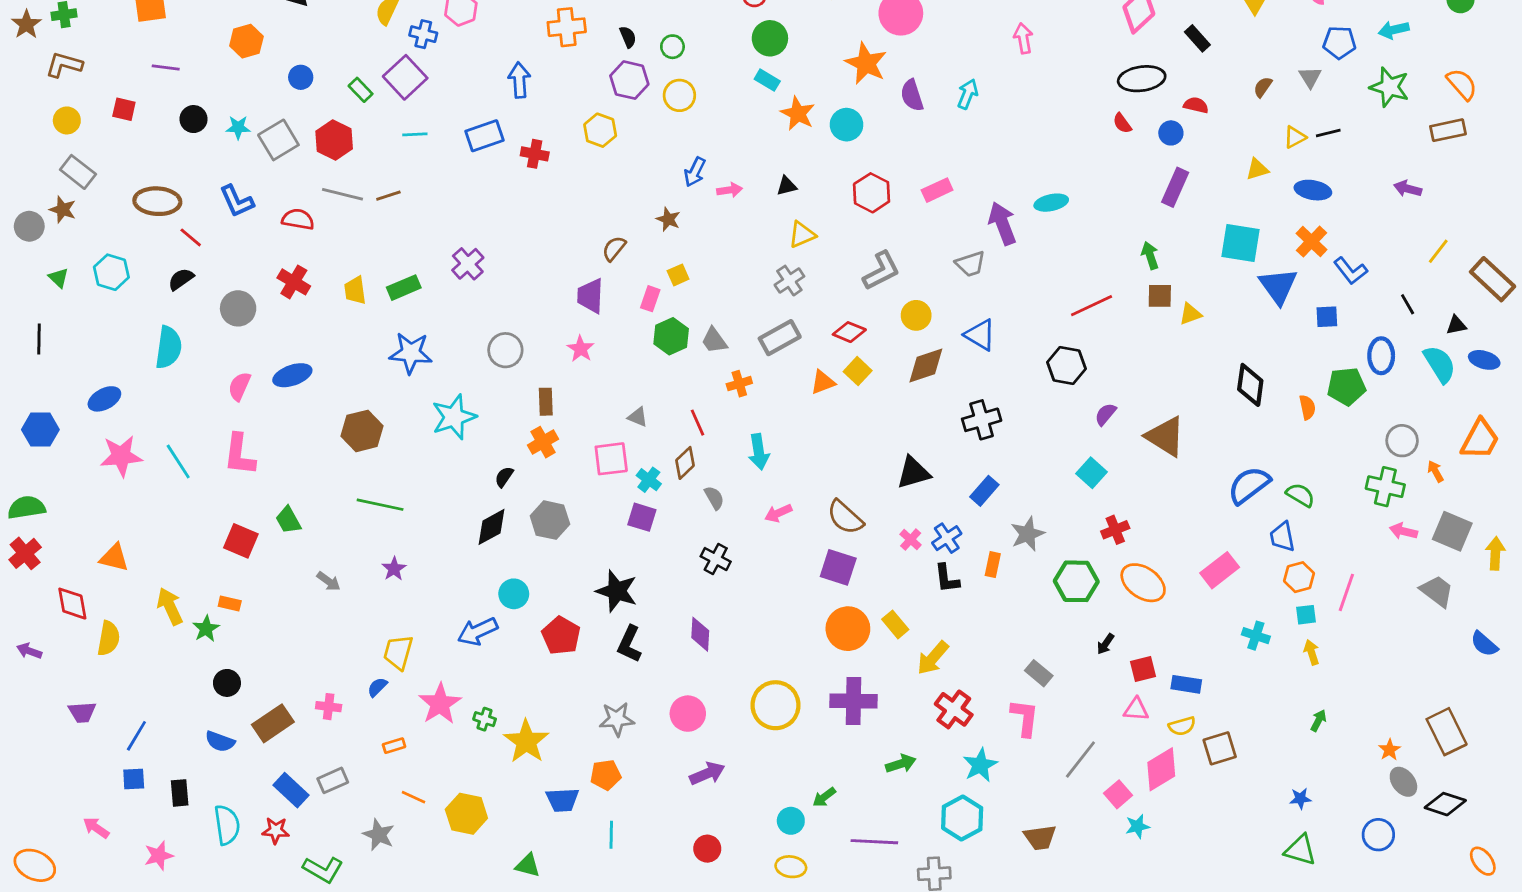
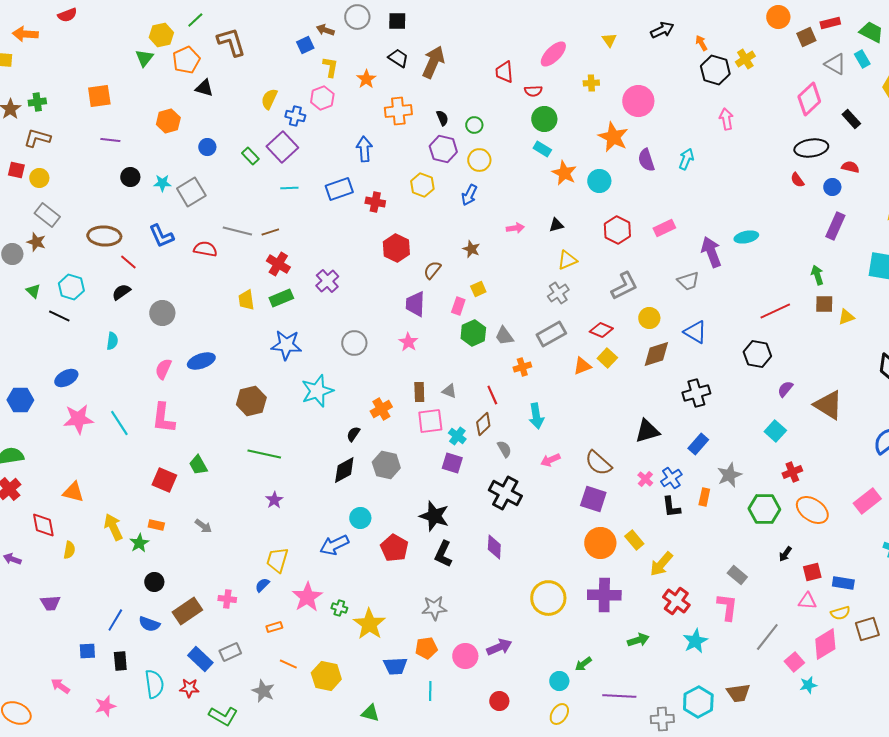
red square: (124, 109) -> (16, 170), moved
red hexagon: (334, 140) -> (396, 248), moved
blue arrow: (695, 172) -> (469, 195), moved
red cross: (294, 282) -> (278, 264), moved
black line: (39, 339) -> (59, 316), moved, turned -65
cyan semicircle: (168, 347) -> (112, 341), size x0.6
brown rectangle: (546, 402) -> (419, 392), moved
black cross: (716, 559) -> (505, 493), size x1.5
gray arrow: (329, 581) -> (203, 526), moved
yellow semicircle: (109, 638) -> (69, 550), size x0.7
pink circle: (688, 714) -> (465, 656), moved
blue line: (136, 736) -> (115, 620), moved
cyan hexagon: (962, 818) -> (698, 702), moved
yellow ellipse: (791, 867) -> (559, 714), turned -65

